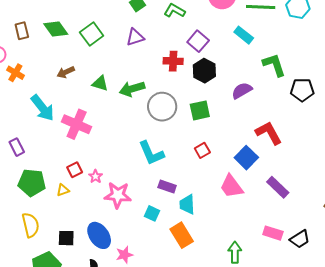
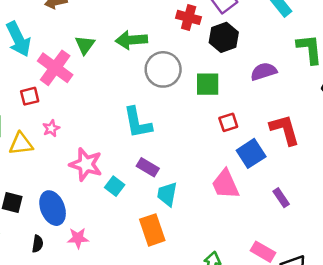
green triangle: (100, 83) -> (85, 45), moved, turned 36
red square: (202, 150) -> (228, 122), moved
red square: (75, 170) -> (30, 96), moved
pink star: (96, 176) -> (51, 128), moved
purple rectangle: (278, 187) -> (281, 198), size x0.7
yellow triangle: (63, 190) -> (21, 144), size x1.5
cyan square: (152, 213) -> (115, 186), moved

